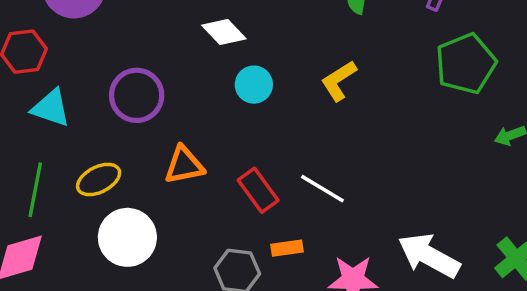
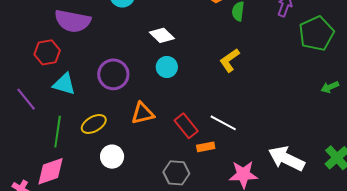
green pentagon: (466, 64) -> (316, 33), moved
cyan circle: (254, 85) -> (167, 67), moved
white circle: (127, 237) -> (112, 157), size x0.7
orange rectangle: (287, 248) -> (206, 147), moved

